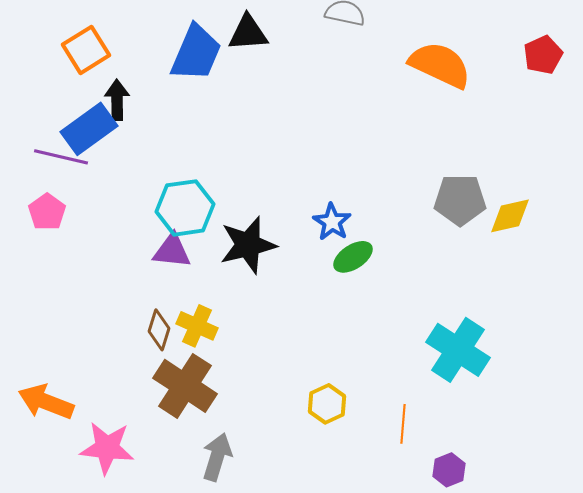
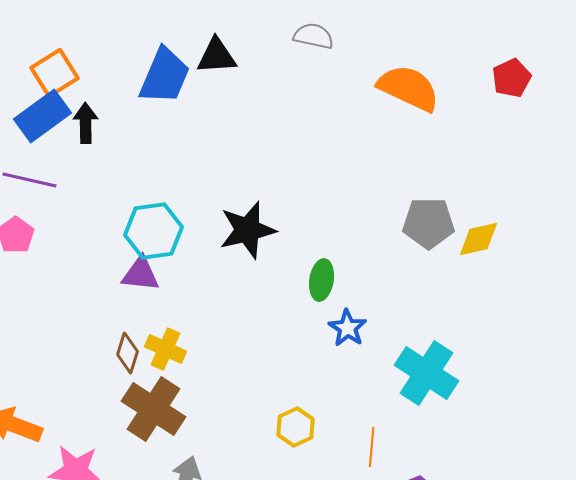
blue rectangle: (89, 129) -> (43, 116), moved
blue star: (332, 222) -> (348, 328), moved
black star: (248, 245) -> (248, 230), moved
green ellipse: (353, 257) -> (322, 280), turned -48

